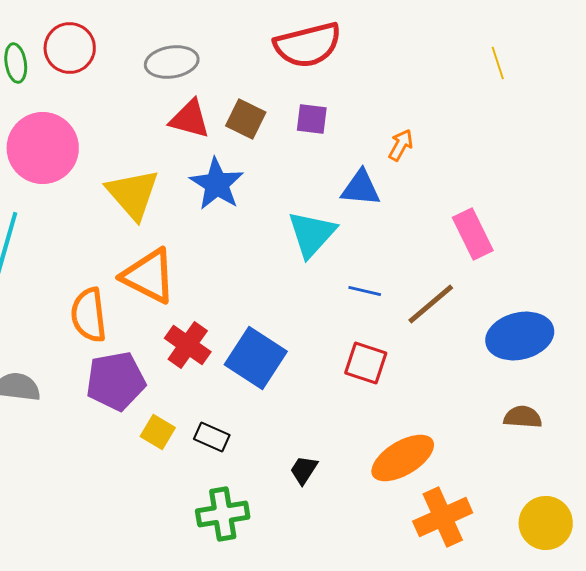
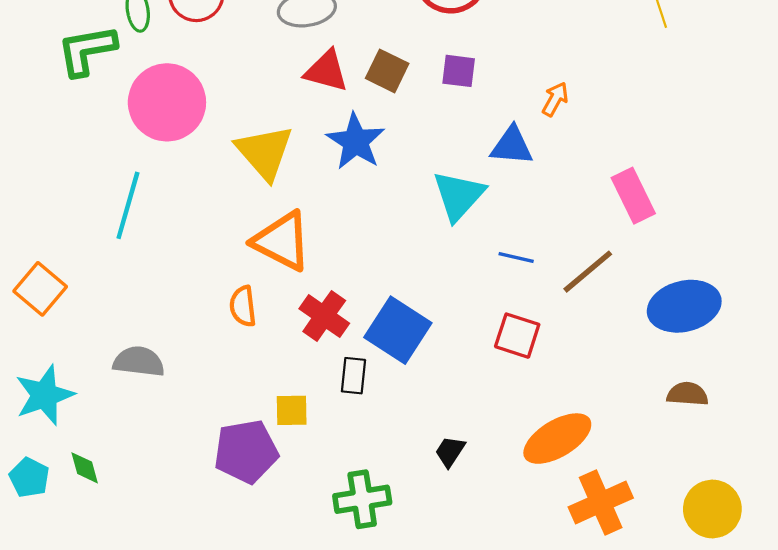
orange semicircle: (89, 315) -> (243, 306), moved, size x0.7
purple pentagon: (116, 381) -> (246, 452), moved
yellow square: (158, 432) -> (292, 410), turned -32
black rectangle: (212, 437) -> (353, 376), moved, turned 72

